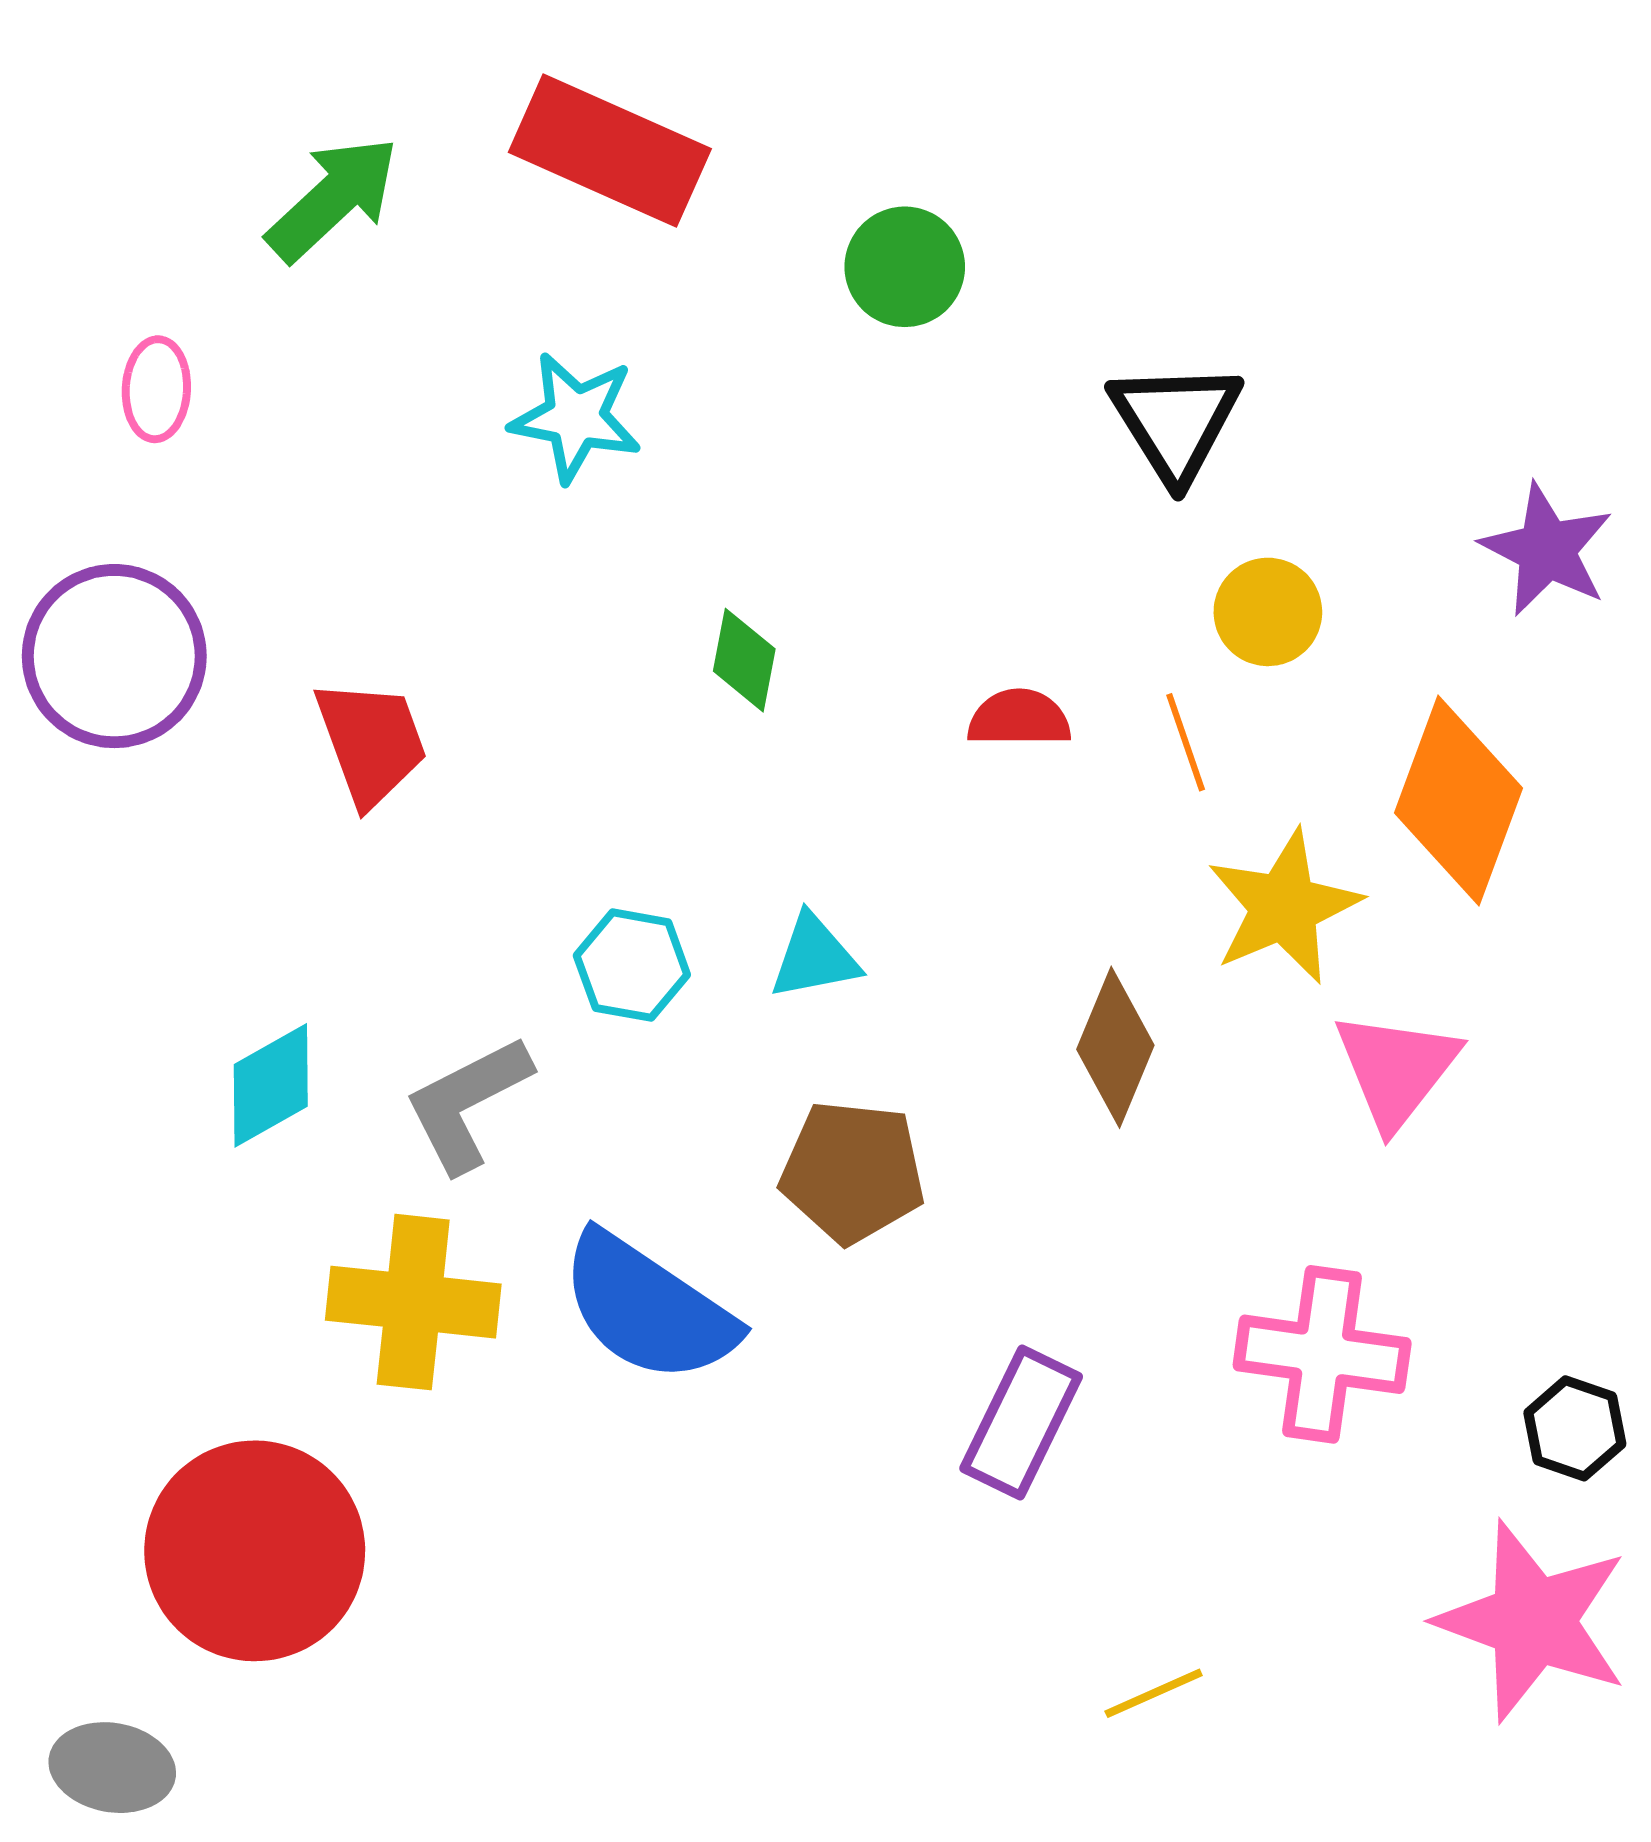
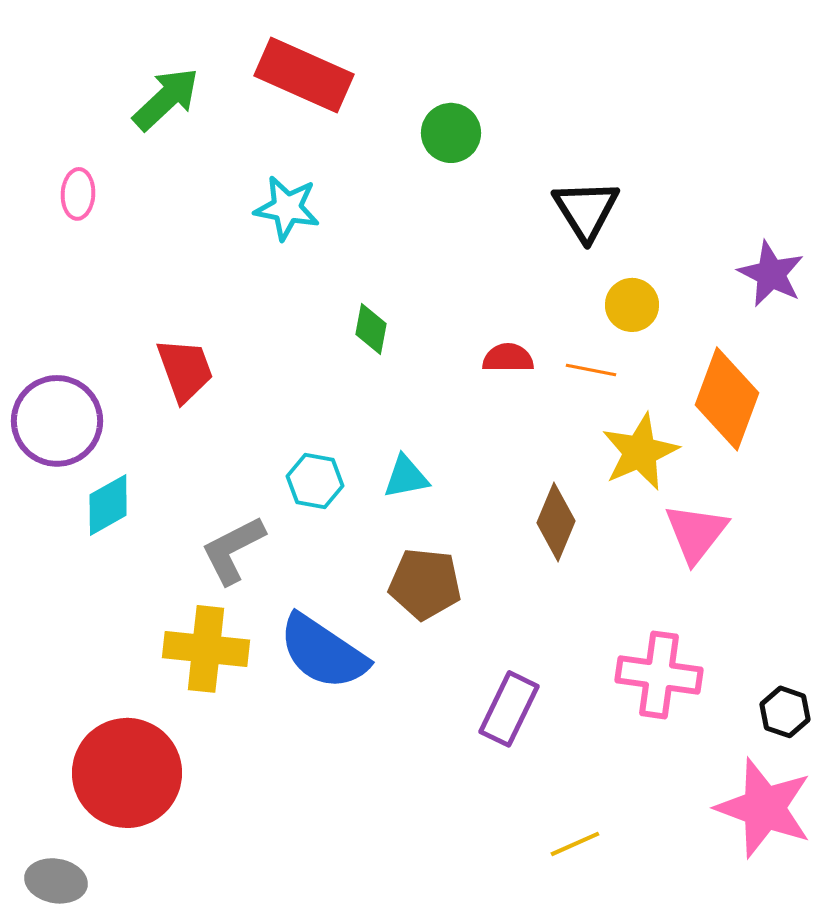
purple circle: (114, 656) -> (57, 421), moved
orange line: (1186, 742) -> (591, 370), turned -60
cyan diamond: (271, 1085) -> (108, 505), moved

